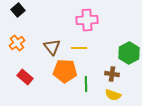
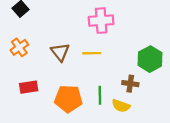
orange pentagon: (65, 71) -> (68, 99), moved
red rectangle: (25, 77) -> (29, 87), turned -49
yellow semicircle: (113, 95) -> (121, 106), moved

